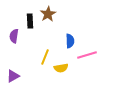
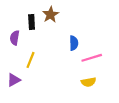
yellow line: (45, 57) -> (31, 60), moved
yellow semicircle: (61, 68) -> (88, 82), moved

